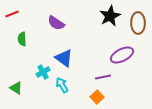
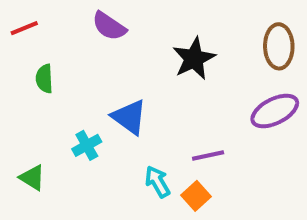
black star: (110, 16) -> (194, 58), moved
purple semicircle: (56, 23) -> (109, 26), moved
purple ellipse: (122, 55) -> (275, 111), moved
cyan arrow: (62, 85) -> (158, 182), moved

